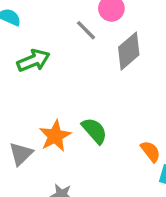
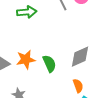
gray diamond: (129, 51) -> (80, 57), moved

